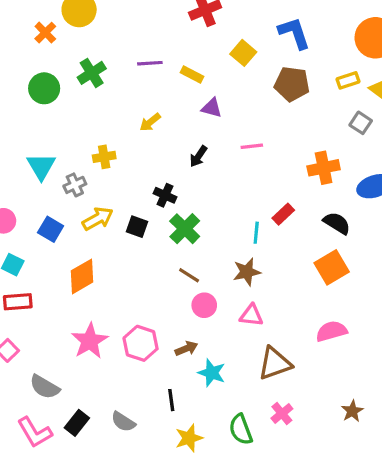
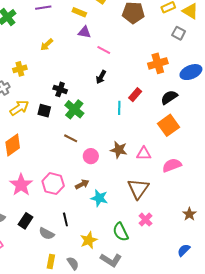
yellow rectangle: (192, 74) -> (79, 12), moved
pink line: (252, 146) -> (104, 50), moved, turned 40
black arrow: (198, 156) -> (101, 77), moved
black semicircle: (337, 223) -> (169, 97), turned -60
brown star: (247, 272) -> (119, 150), moved, turned 30
brown line: (189, 275) -> (71, 138), moved
pink triangle: (251, 315) -> (144, 154), moved
brown triangle: (275, 363) -> (138, 189), turned -30
black line: (171, 400) -> (65, 219), moved
black rectangle: (77, 423) -> (25, 221), moved

